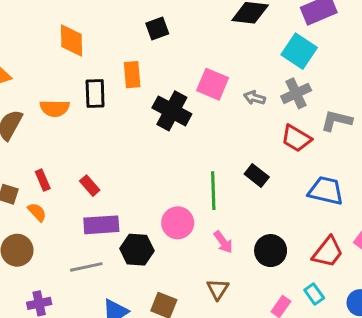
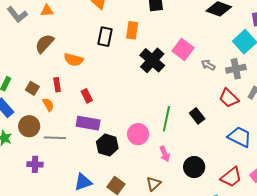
orange semicircle: (55, 108) -> (74, 60), moved
gray line: (86, 267) -> (55, 138), moved

